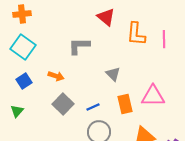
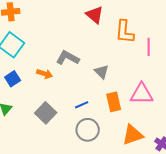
pink line: (164, 39) -> (149, 47), moved
gray L-shape: (79, 46) -> (68, 58), moved, turned 30
gray square: (63, 104) -> (46, 113), moved

